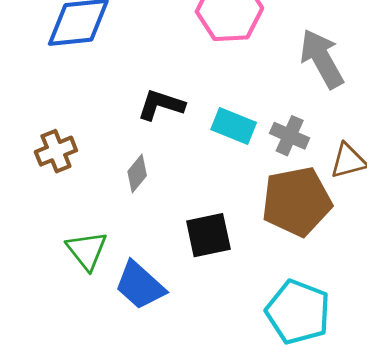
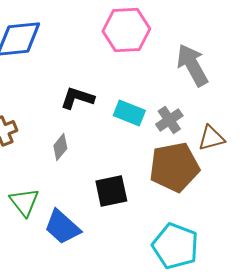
gray cross: (290, 136) -> (169, 120), turned 32

